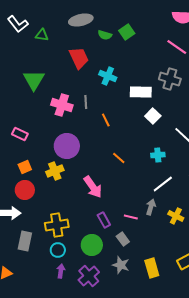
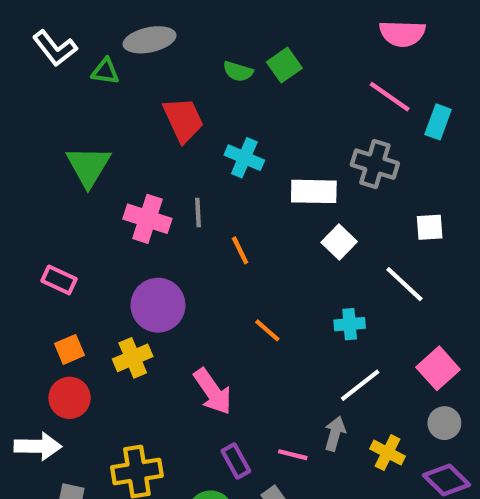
gray ellipse: (81, 20) -> (150, 40), moved

